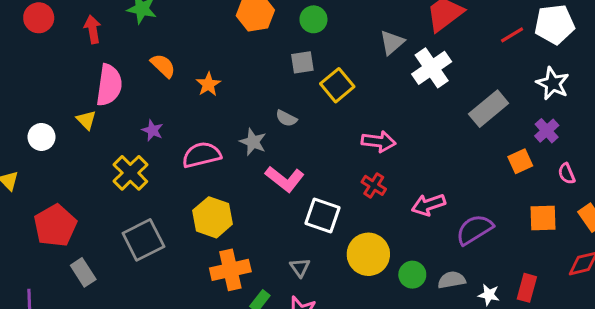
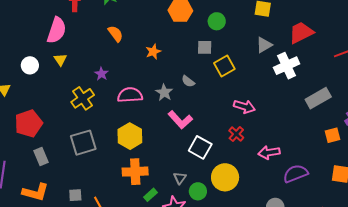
orange star: (208, 84) -> (153, 52), moved
pink semicircle: (109, 85) -> (57, 30), moved
green circle: (412, 275) -> (198, 191), moved

